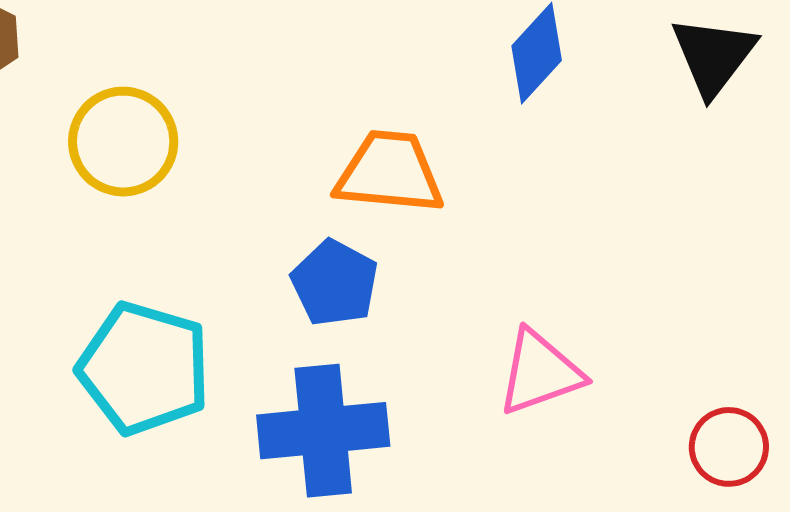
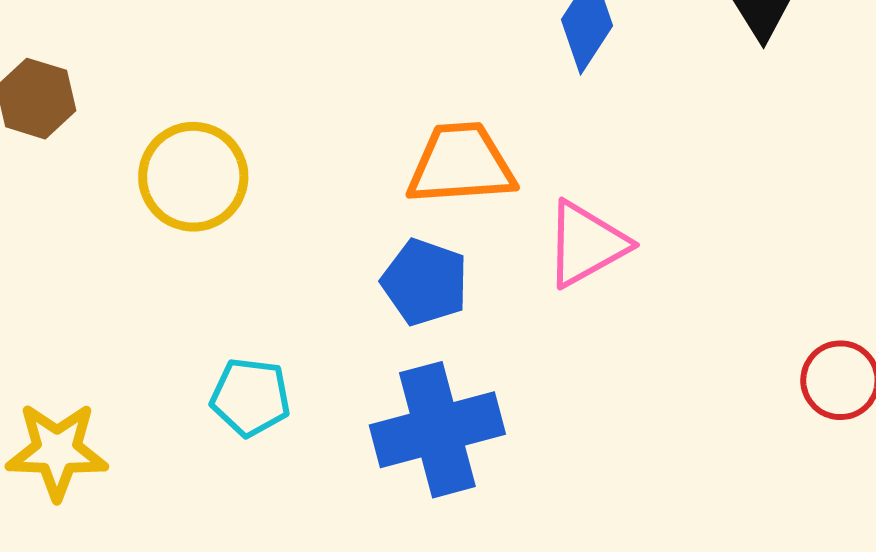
cyan pentagon: (144, 368) -> (250, 397), size x0.6
pink triangle: (540, 372) -> (586, 244), moved

